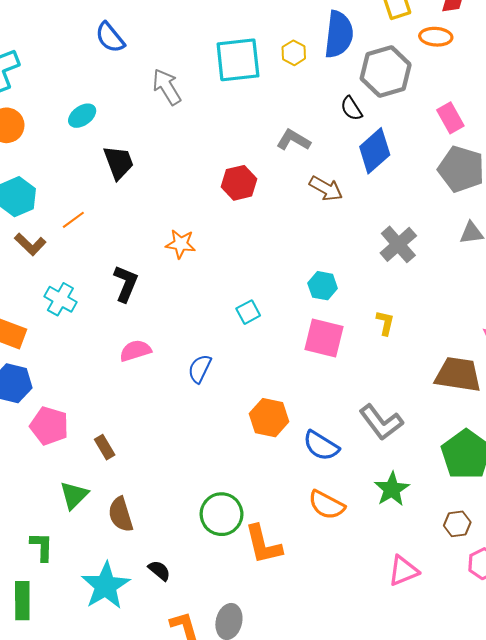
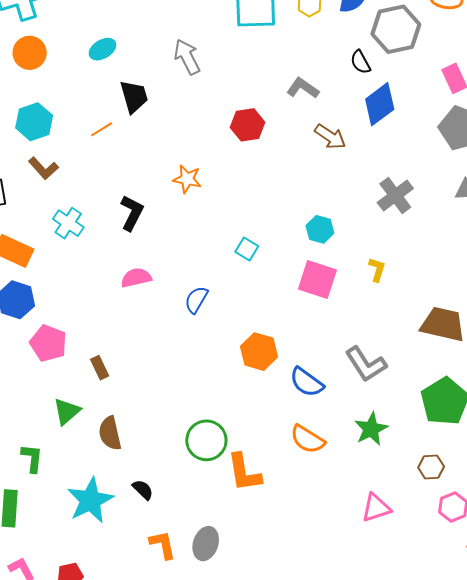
gray arrow: (167, 87) -> (187, 57), moved
orange line: (73, 220) -> (102, 129), moved
cyan square: (248, 312) -> (247, 249), turned -35

